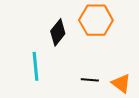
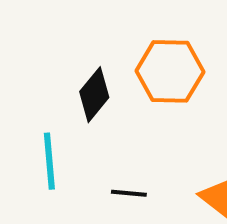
black line: (90, 80) -> (129, 193), moved

